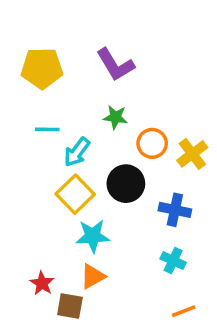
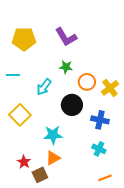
cyan line: (47, 129) -> (13, 75), moved
yellow square: (75, 194) -> (20, 115), moved
brown square: (70, 306) -> (40, 175), turned -35

